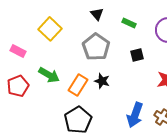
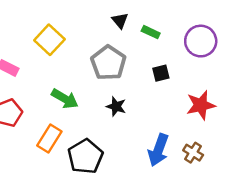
black triangle: (97, 14) -> (120, 21), moved
green arrow: (49, 75) -> (65, 99), moved
orange rectangle: (78, 85) -> (49, 138), moved

